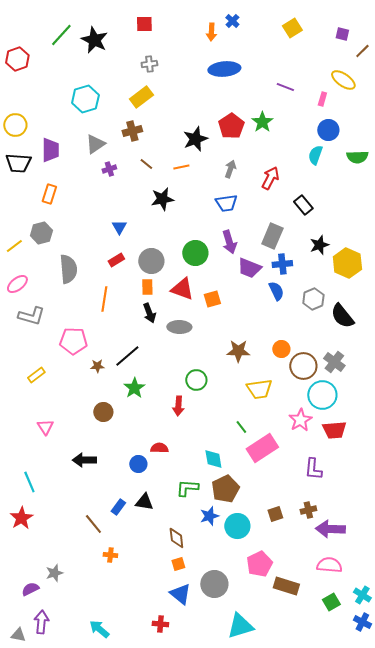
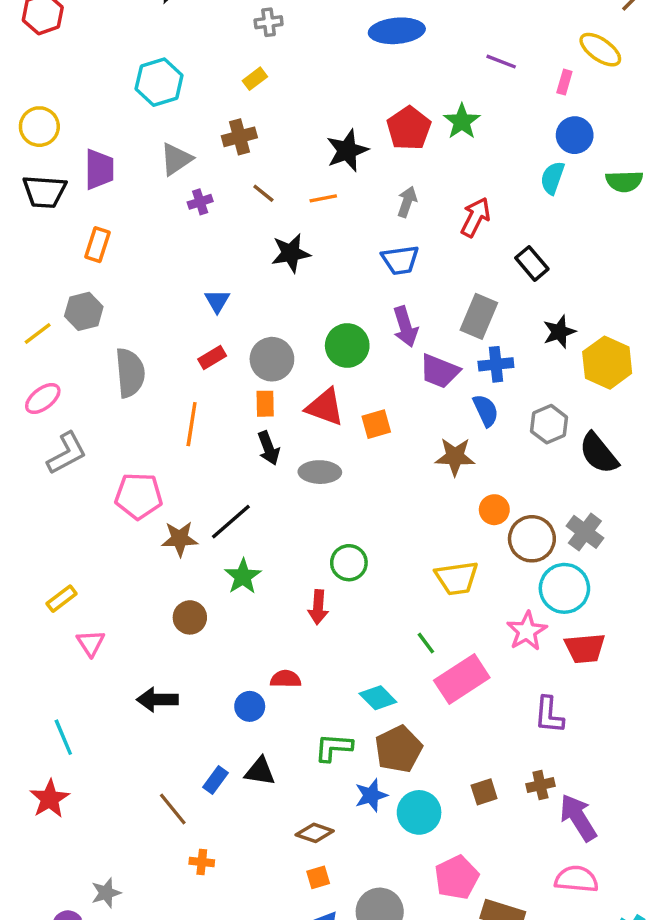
yellow rectangle: (141, 97) -> (255, 79), size x0.6
gray L-shape: (31, 316) -> (67, 453), turned -44
brown star: (238, 351) -> (455, 457), moved
brown star: (97, 366) -> (180, 539), size x1.5
yellow rectangle: (36, 375) -> (62, 599), moved
cyan diamond: (213, 459) -> (378, 698), turned -35
purple arrow: (330, 529) -> (578, 818), turned 56
brown diamond: (176, 538) -> (315, 833), turned -65

